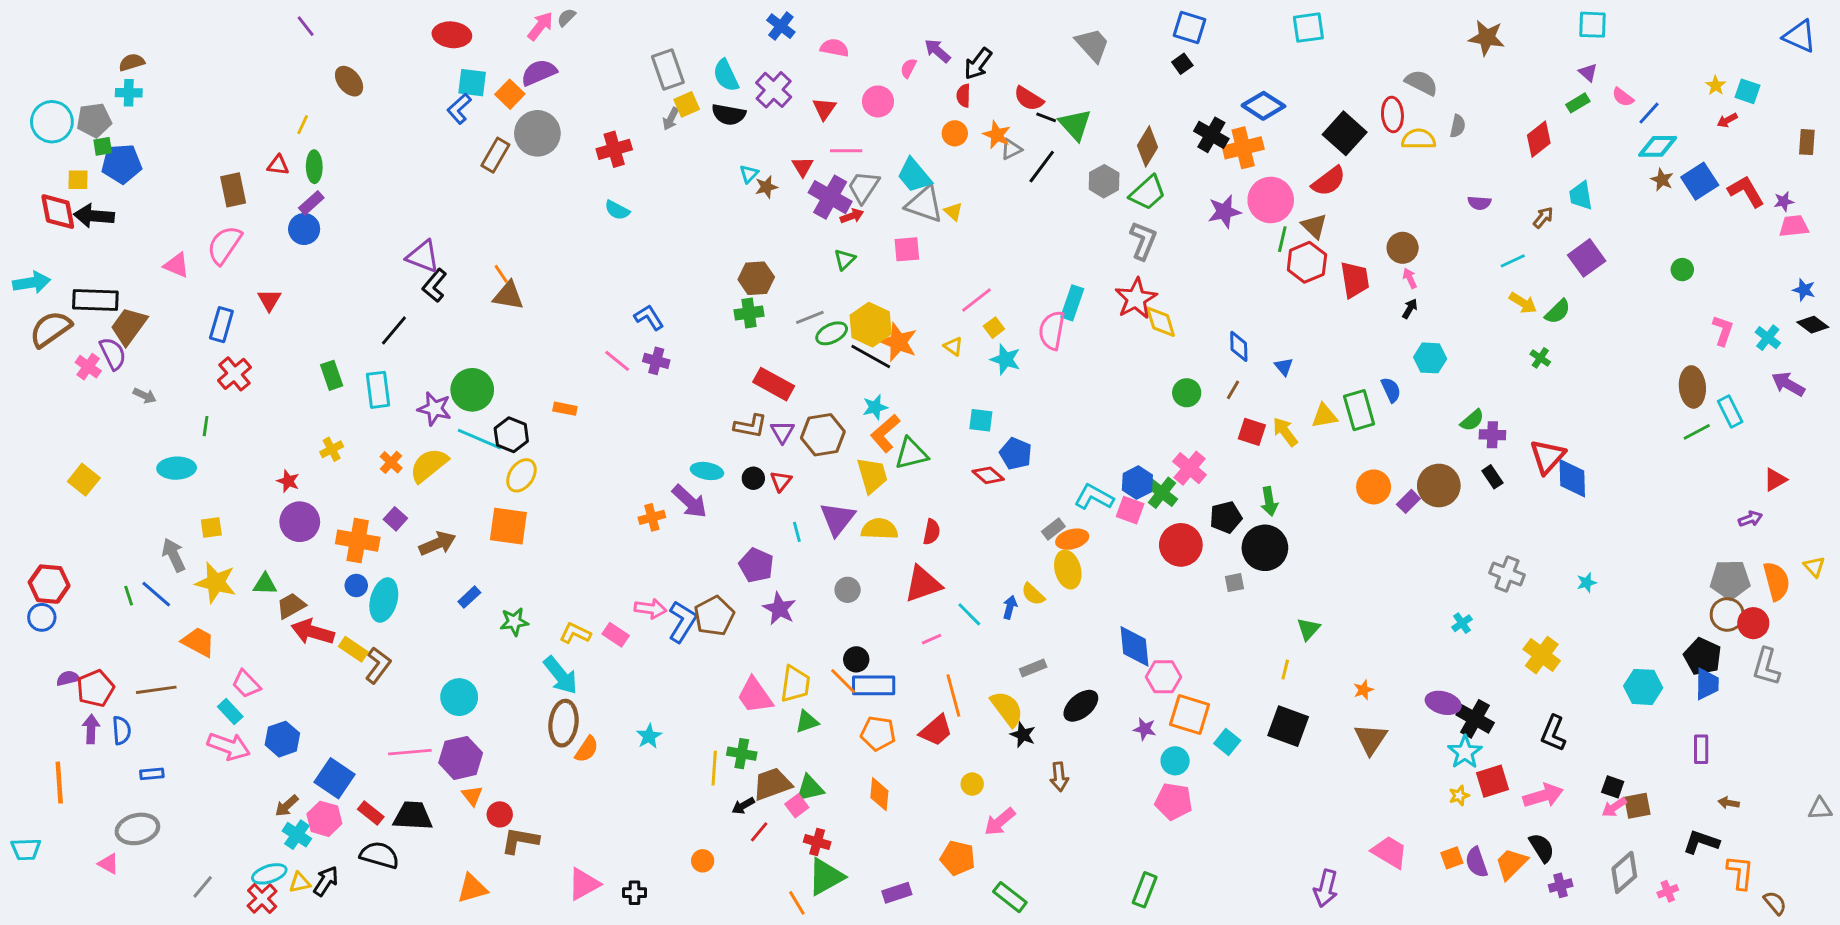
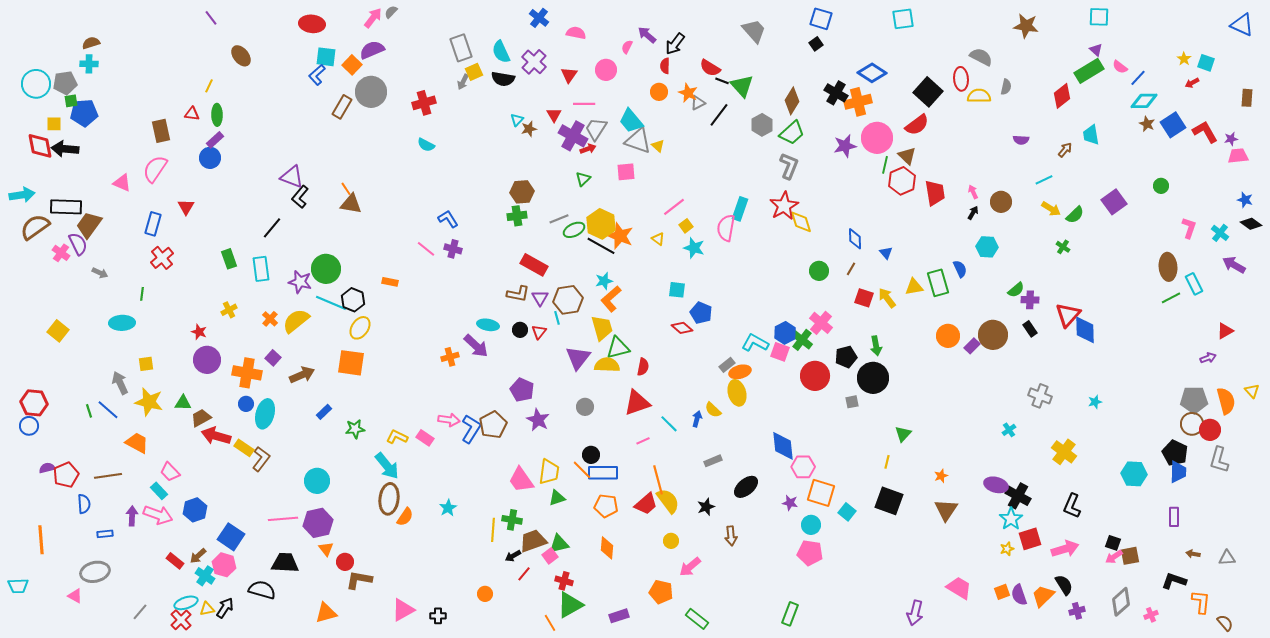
green rectangle: (1578, 103) -> (1089, 71), size x1.8
brown circle: (1403, 248) -> (1001, 202), moved
purple square: (1587, 258) -> (1114, 202), moved
green triangle: (911, 454) -> (618, 348), moved
cyan line: (797, 532) -> (557, 318), moved
yellow semicircle: (1007, 709) -> (668, 501), moved
purple arrow: (91, 729) -> (132, 516), moved
black star: (1023, 735) -> (706, 507), turned 30
gray triangle: (1820, 809) -> (1227, 558), moved
red rectangle: (371, 813) -> (175, 561), moved

